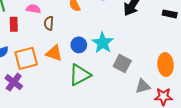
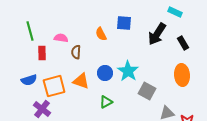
black rectangle: (170, 14) -> (183, 43), moved, turned 48
orange ellipse: (166, 65) -> (182, 75), moved
green triangle: (80, 75) -> (106, 102), size x0.6

